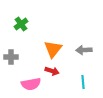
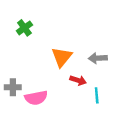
gray cross: (11, 57) -> (13, 87), moved
red arrow: (52, 71) -> (78, 80), moved

